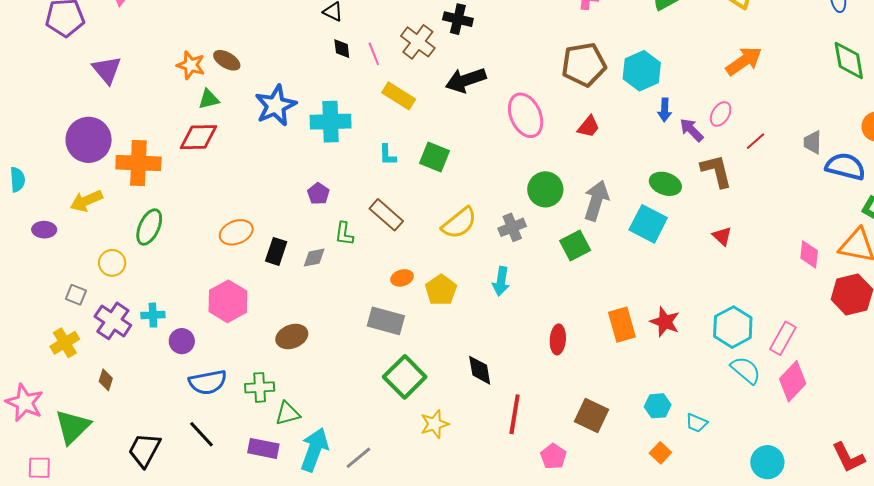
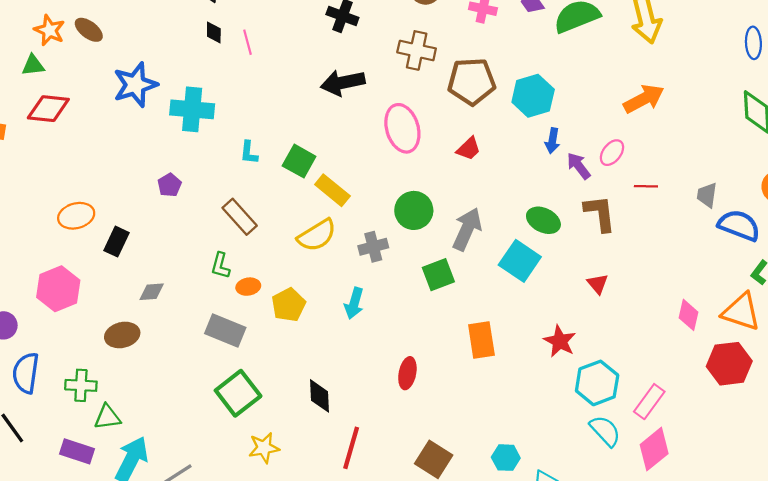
brown cross: (418, 42) -> (417, 50), moved, turned -32
yellow rectangle: (399, 96) -> (332, 190), moved
green triangle: (209, 99) -> (33, 65), moved
red line: (756, 141) -> (646, 186), turned 35
green L-shape: (344, 234) -> (220, 266), moved
gray diamond: (314, 258) -> (152, 292), moved
red star: (665, 322) -> (560, 341), moved
orange rectangle: (622, 325) -> (481, 340), moved
blue semicircle: (208, 382) -> (26, 373), turned 102

